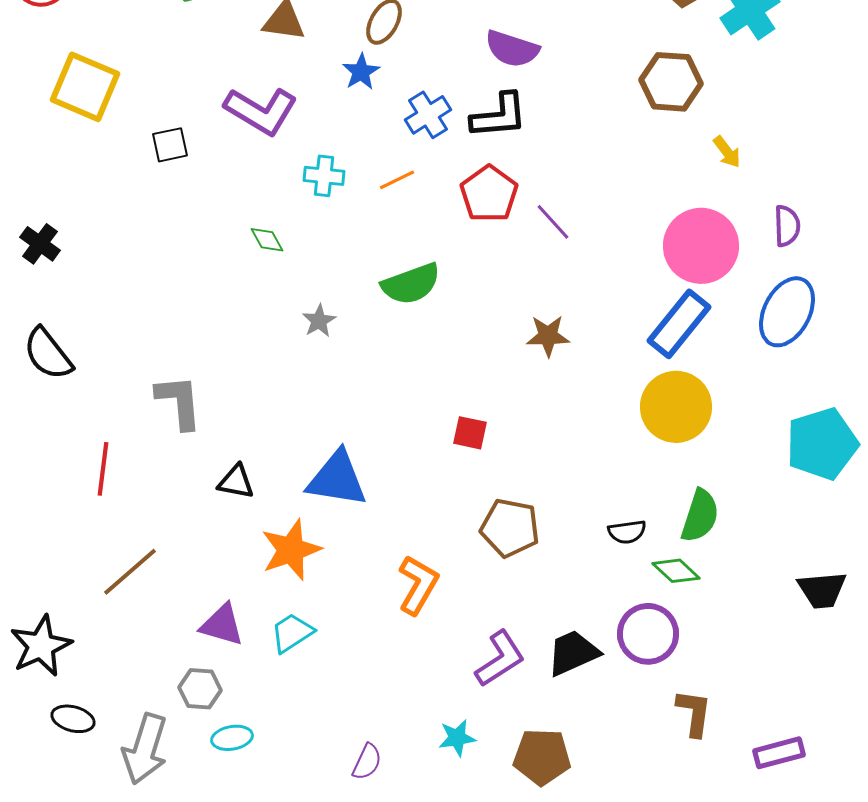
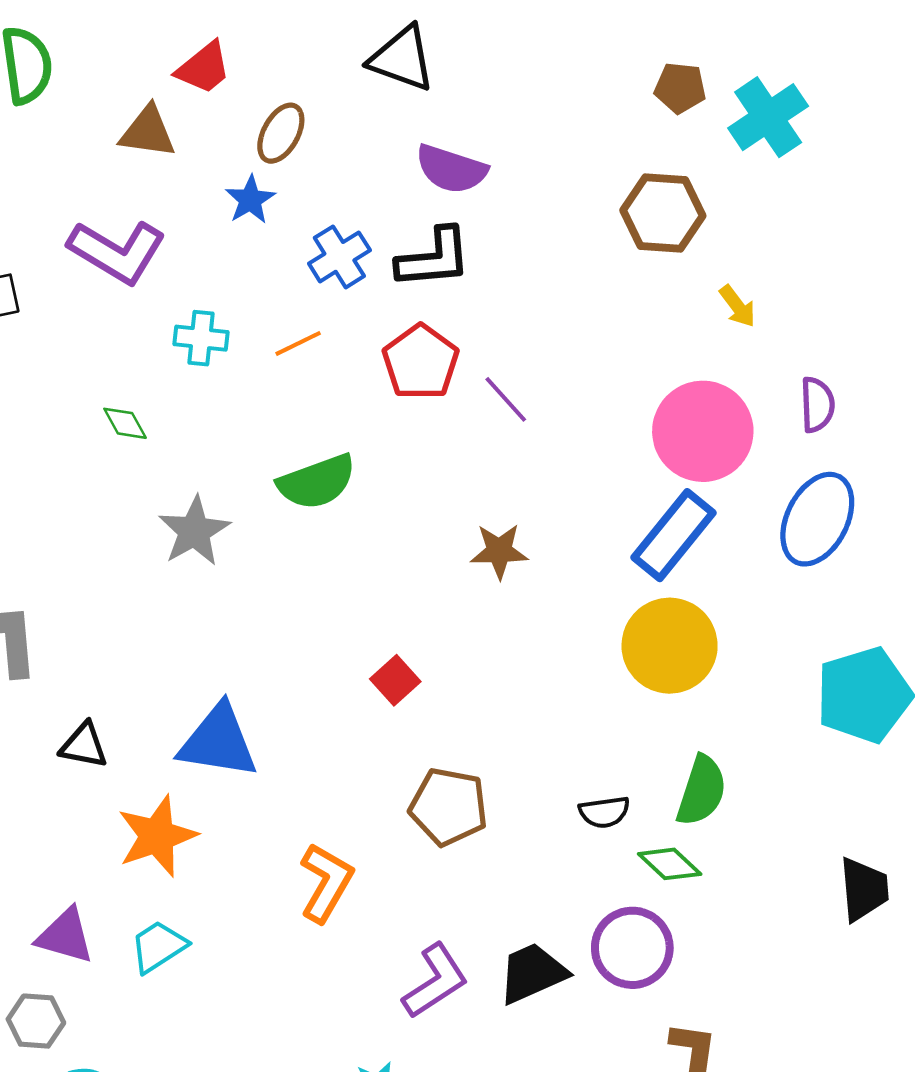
gray star: (319, 321) -> (194, 531), size x1.6
red square: (470, 433) -> (395, 680), turned 36
black trapezoid: (822, 590) -> (864, 889), turned -90

